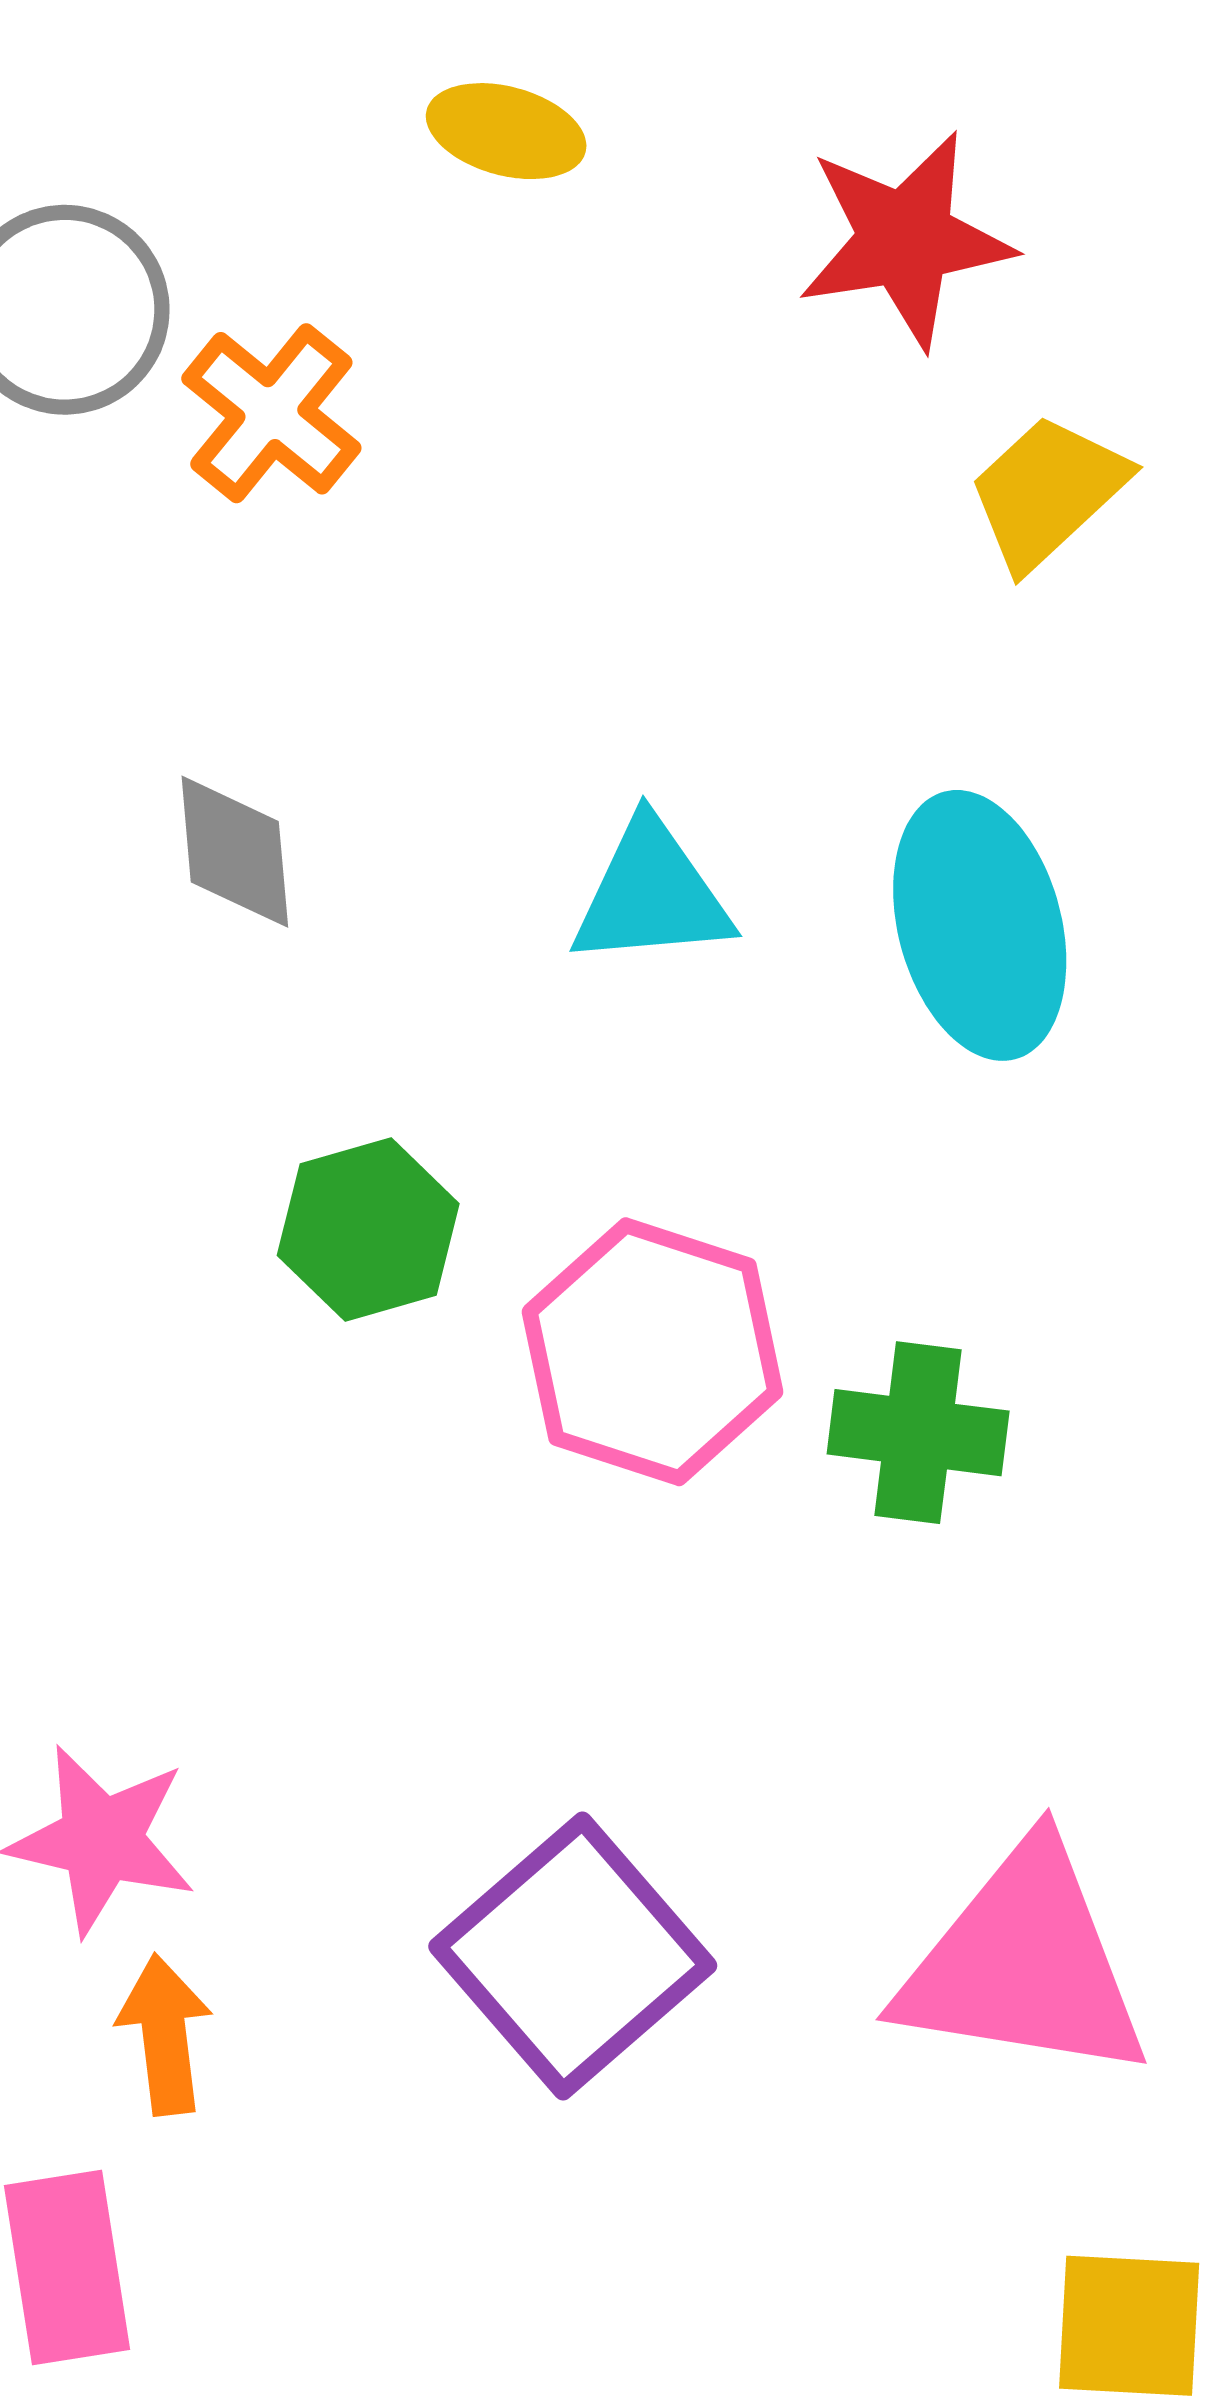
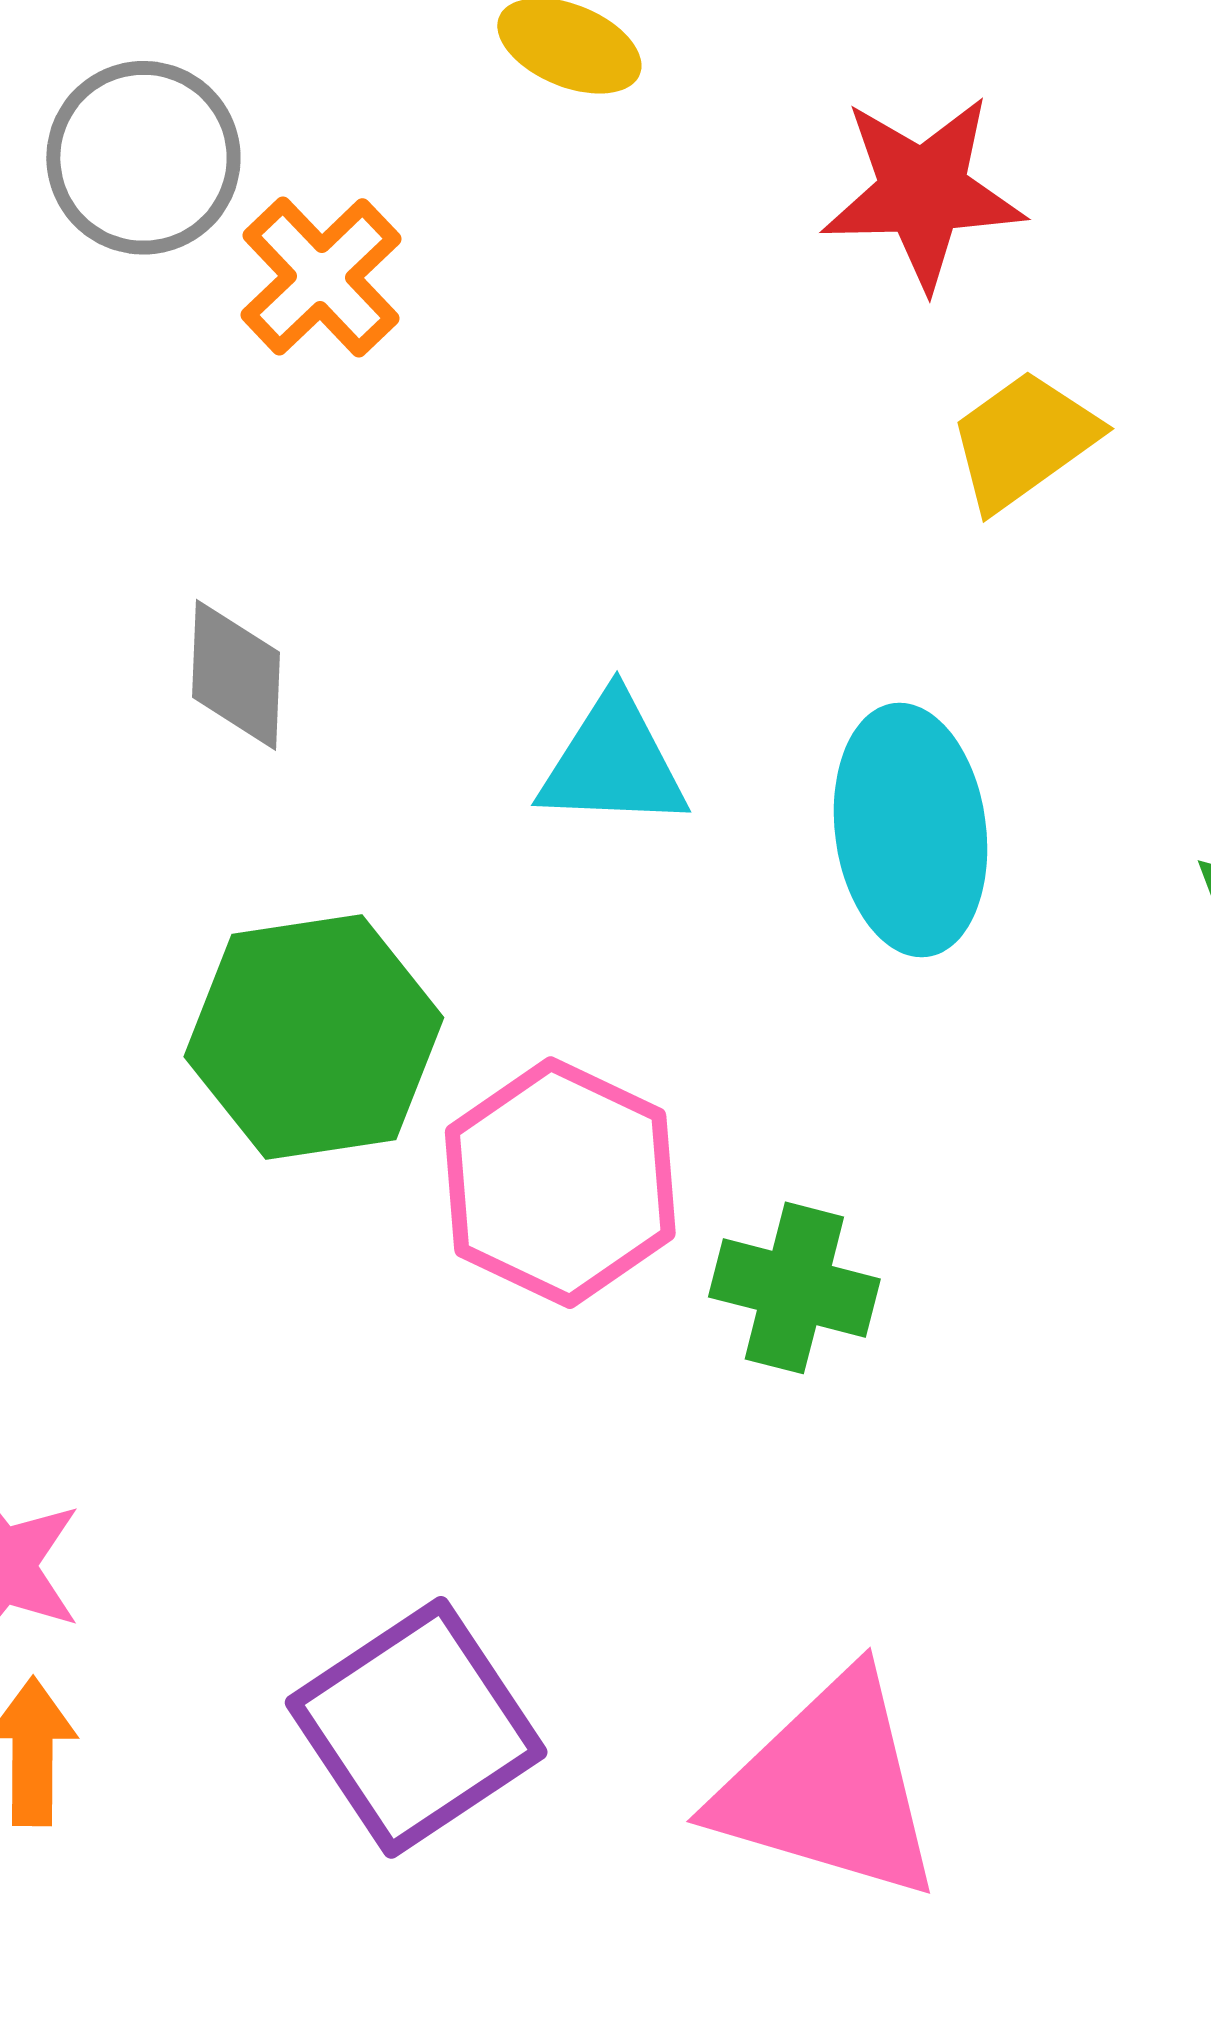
green hexagon: (368, 1230) -> (314, 1037), size x1.5

